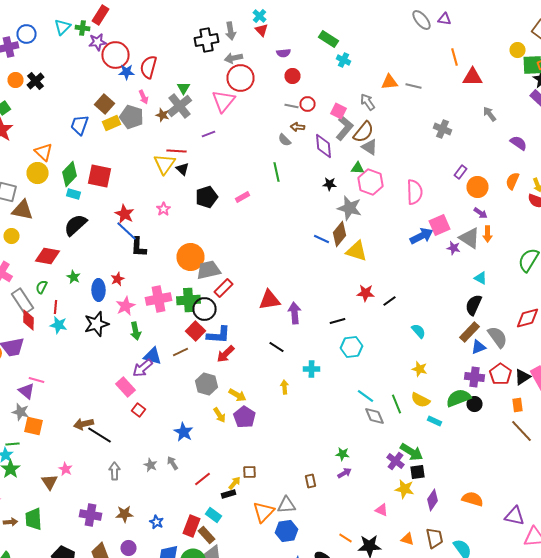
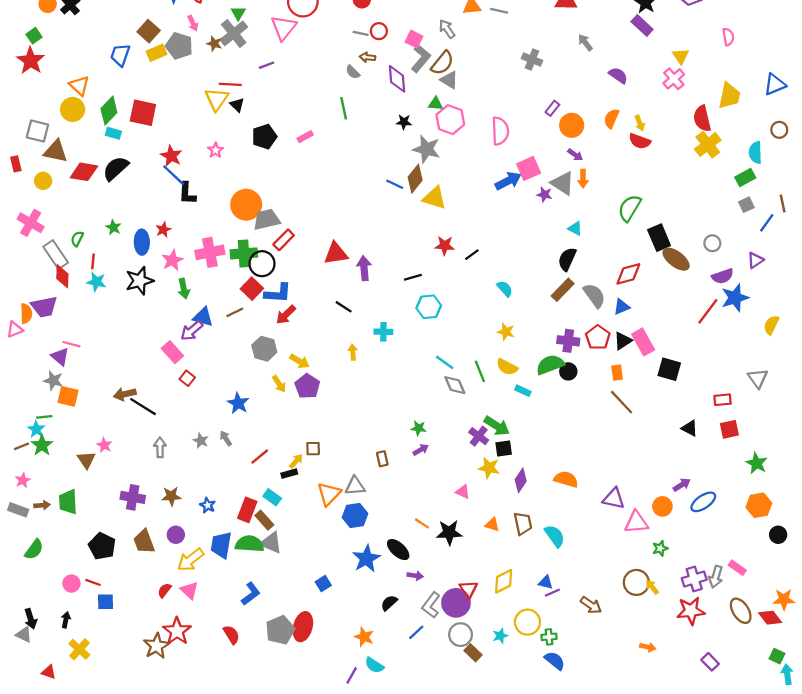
red diamond: (48, 256) -> (84, 172), moved
blue triangle: (478, 347) -> (622, 307), moved

